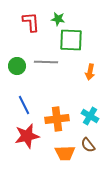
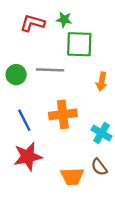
red L-shape: (31, 22) -> (32, 23), turned -70
orange cross: (57, 119) -> (63, 114), moved

